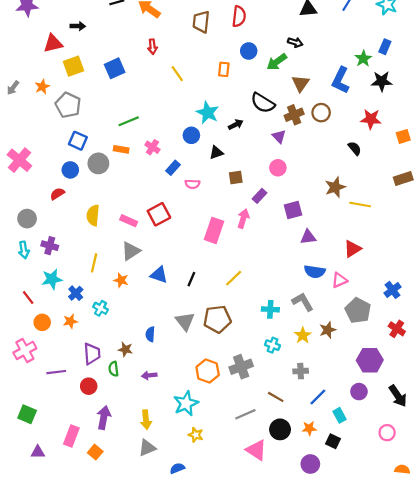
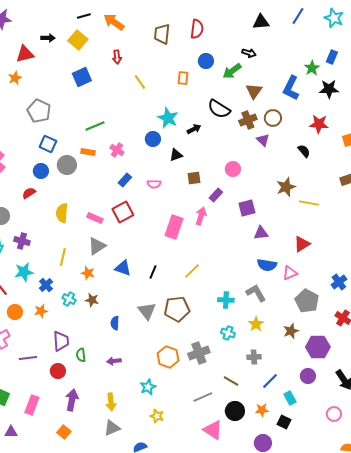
yellow square: (74, 66) -> (78, 40), moved, turned -30
orange star: (42, 87) -> (15, 78), moved
purple triangle: (279, 136) -> (263, 140), moved
blue rectangle: (173, 168) -> (125, 180), moved
brown star: (328, 330) -> (291, 331), moved
brown star: (125, 349) -> (92, 300), moved
cyan star: (186, 403) -> (148, 387), size x0.7
pink rectangle: (71, 436) -> (32, 405), moved

